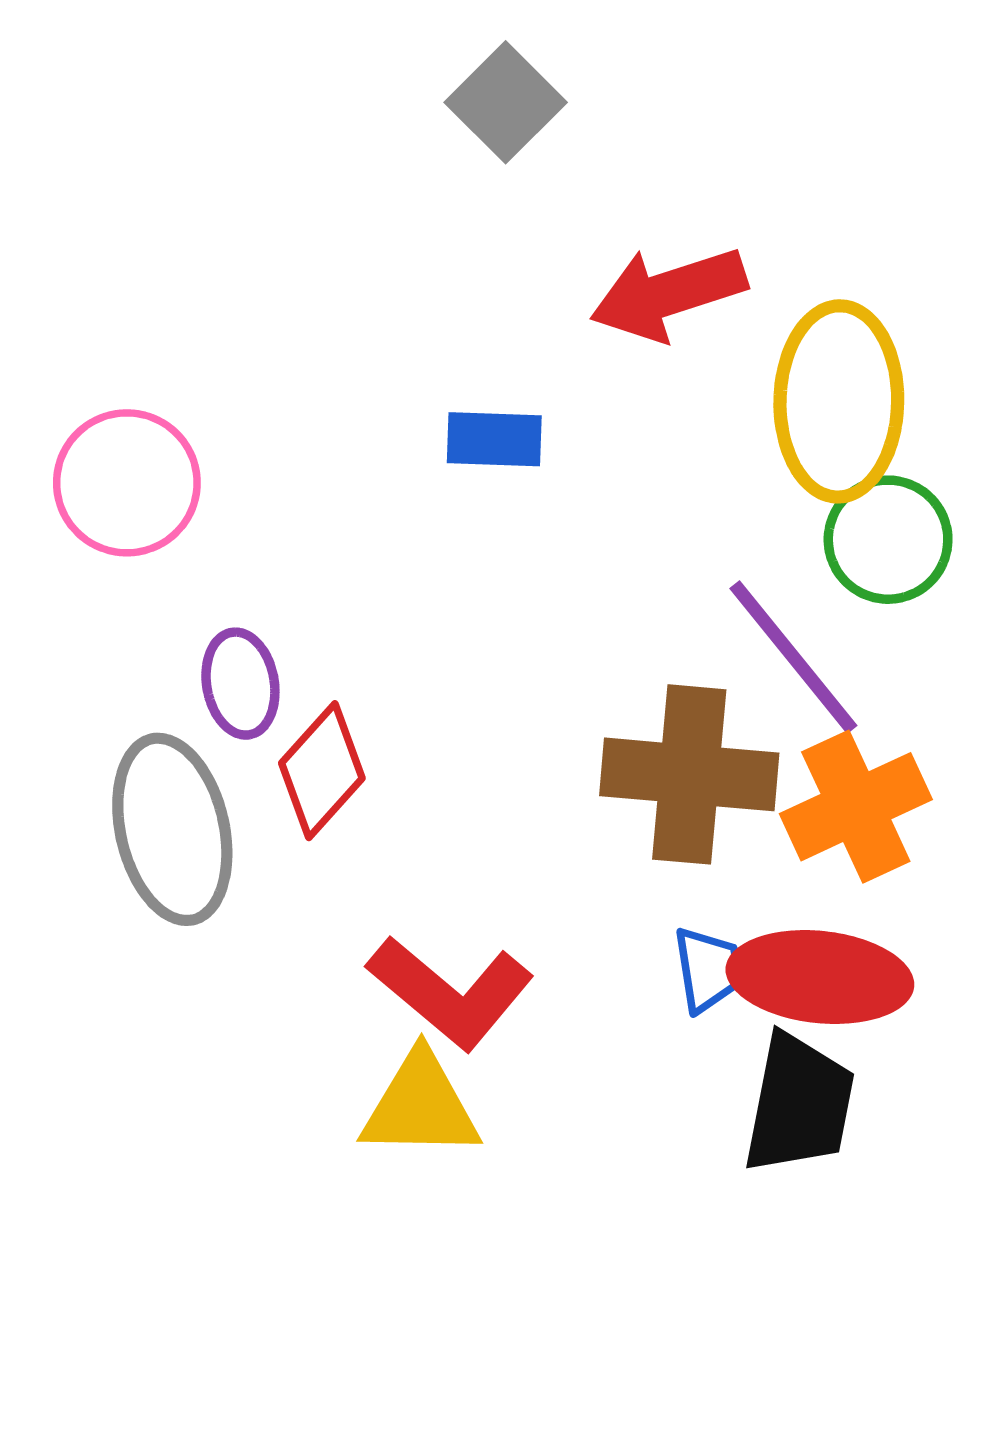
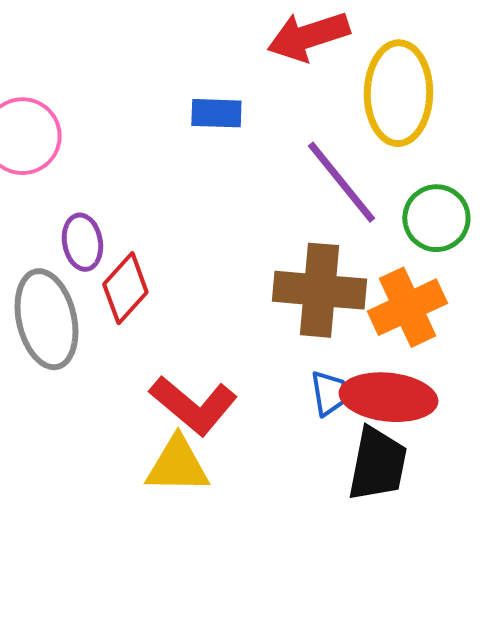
green circle: (888, 540) -> (436, 218), moved
purple line: (793, 657) -> (341, 182), moved

